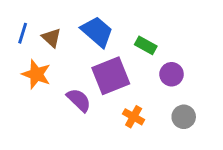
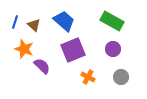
green rectangle: (146, 45) -> (112, 21), moved, size x1.6
purple semicircle: (79, 100) -> (42, 66), moved

